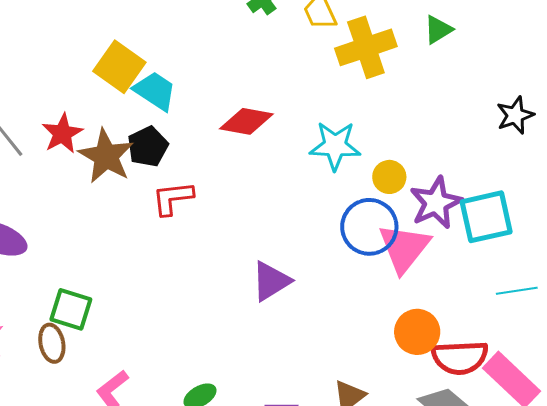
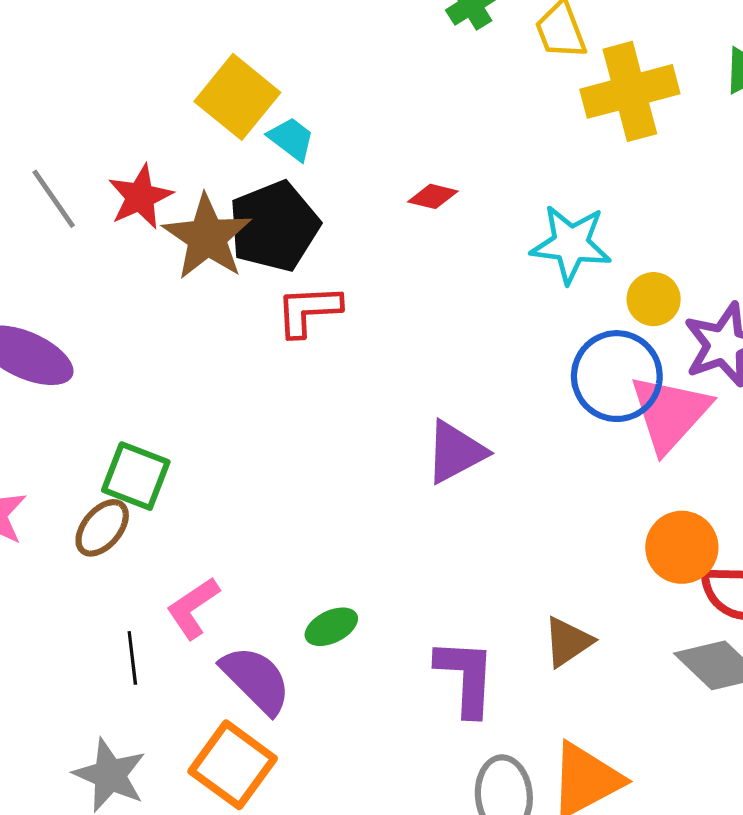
cyan trapezoid: (155, 91) -> (291, 139), size x0.7
red diamond: (246, 121) -> (433, 196), size x0.6
black pentagon: (148, 147) -> (274, 226), size x1.4
brown ellipse: (52, 343) -> (102, 528), turned 48

